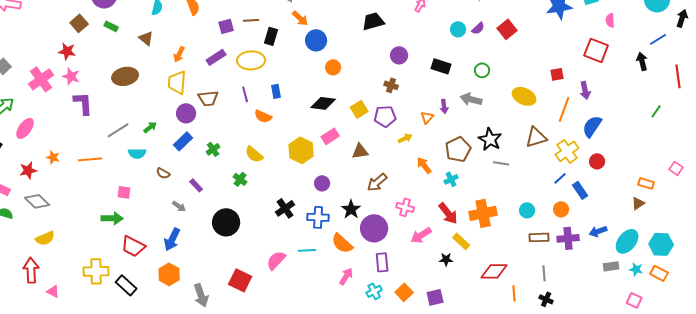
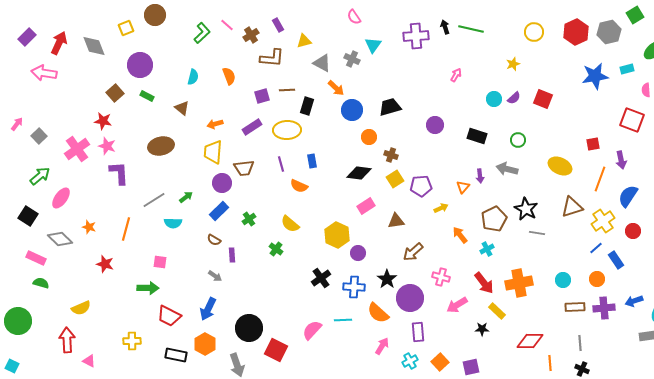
black trapezoid: (373, 21) -> (390, 107), moved
red square: (507, 29) -> (543, 99), turned -30
orange arrow: (179, 54) -> (215, 124), turned 49
brown cross: (391, 85) -> (391, 155), moved
yellow hexagon: (301, 150) -> (337, 235), moved
orange line: (90, 159) -> (126, 229), turned -70
red star: (28, 170) -> (105, 264), moved, turned 30
brown semicircle: (163, 173) -> (214, 240), moved
purple rectangle: (196, 185) -> (232, 255), turned 40
gray diamond: (37, 201) -> (60, 239), moved
black circle: (226, 222) -> (249, 328), moved
yellow cross: (96, 271) -> (132, 341), size x0.7
black rectangle: (126, 285) -> (176, 355), moved, turned -30

